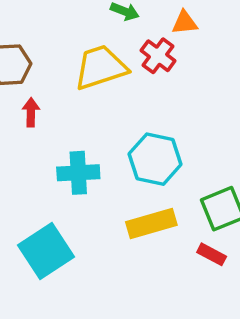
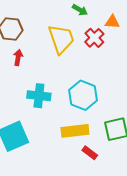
yellow trapezoid: (101, 67) -> (61, 39), turned 80
red rectangle: (212, 254) -> (90, 153), moved

